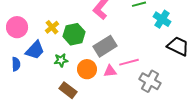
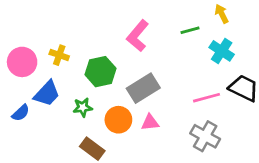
yellow cross: (52, 27) -> (59, 55), moved, turned -32
pink line: (129, 62) -> (206, 98), moved
blue semicircle: (16, 64) -> (21, 113), turned 48

